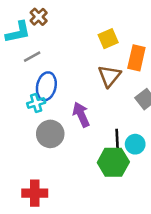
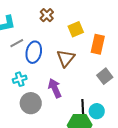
brown cross: (39, 17) -> (47, 15), moved
brown triangle: (109, 76) -> (66, 58), moved
blue ellipse: (46, 86) -> (34, 52), moved

